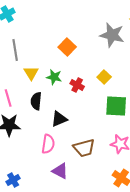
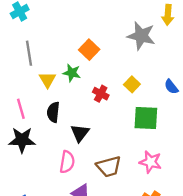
green star: (54, 77) -> (72, 73), moved
black triangle: (59, 119) -> (80, 133), turned -30

